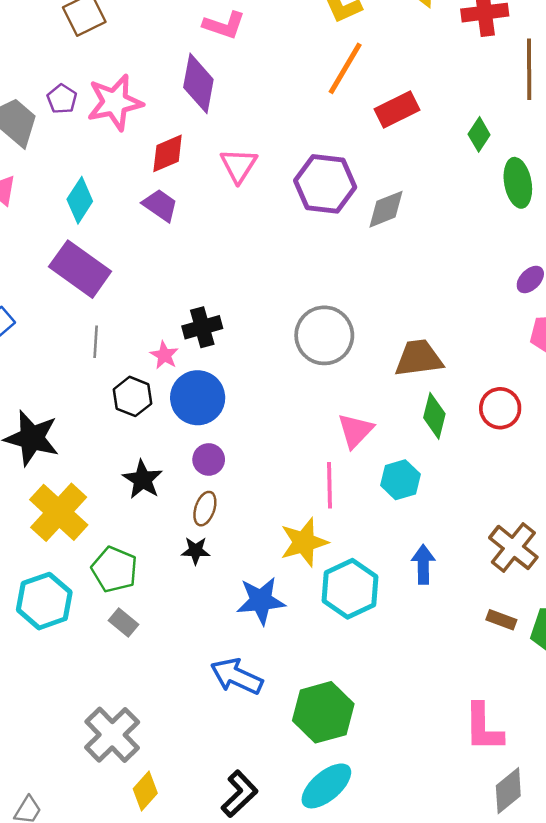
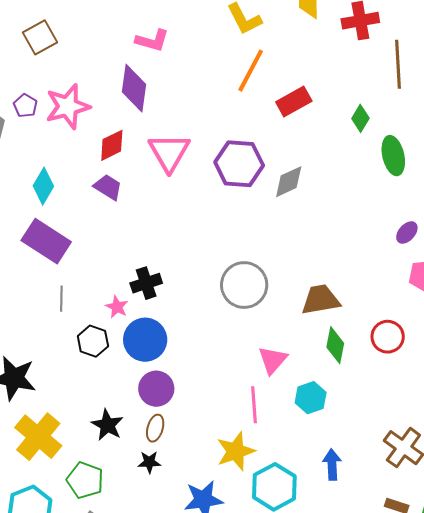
pink triangle: (239, 165) -> (169, 152), size x1.4
purple circle: (209, 459) -> (156, 389), size x1.4
black star: (143, 480) -> (107, 425), moved

